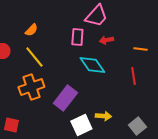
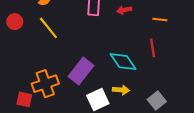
cyan diamond: (92, 65) -> (123, 62), moved
orange cross: (31, 87) -> (45, 84), moved

